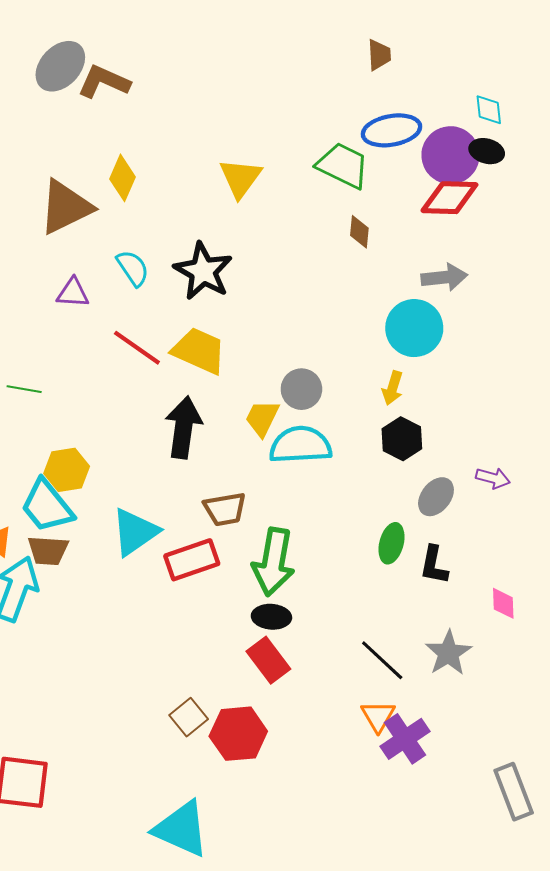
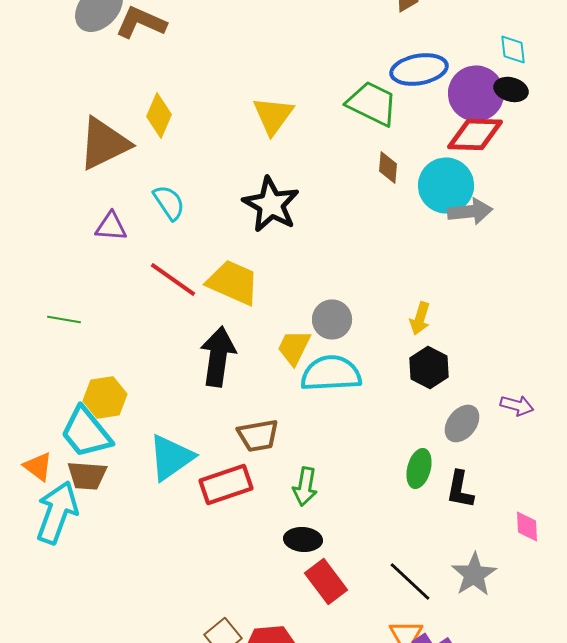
black star: (203, 271) -> (271, 204), moved
cyan circle: (414, 328) -> (446, 185), moved
green arrow: (274, 562) -> (305, 486), size x0.6
red rectangle: (268, 660) -> (326, 581), moved

